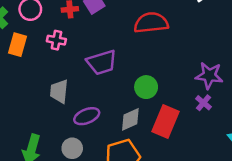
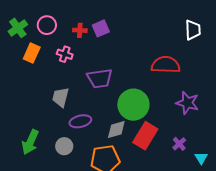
red semicircle: (151, 23) -> (166, 65), moved
green circle: (146, 87) -> (133, 105), size x1.6
purple cross: (204, 103) -> (179, 144), moved

